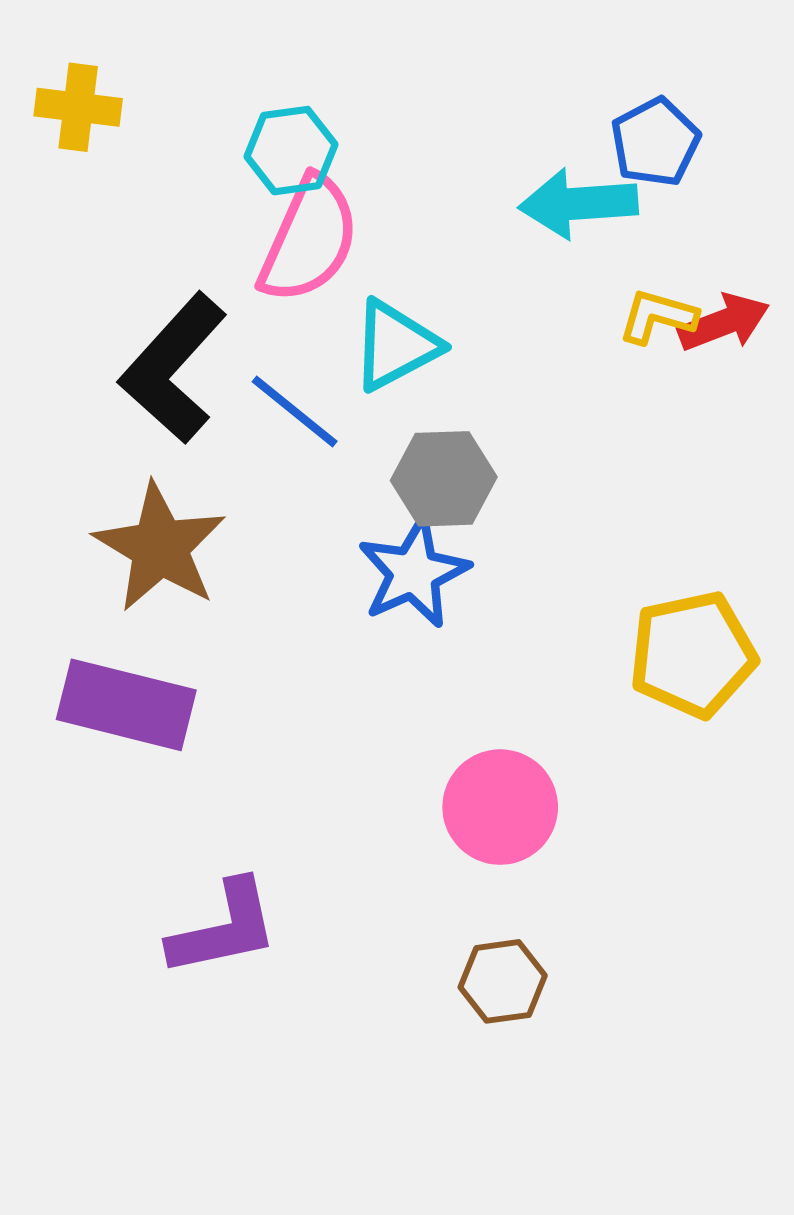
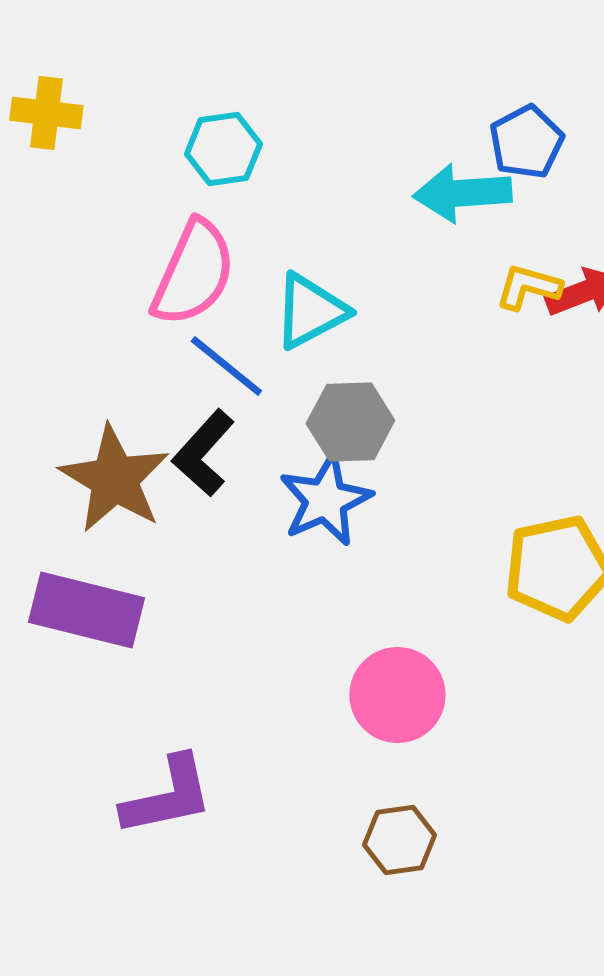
pink semicircle: (309, 240) -> (193, 273), moved
black L-shape: (173, 368) -> (203, 453), moved, size x0.7

